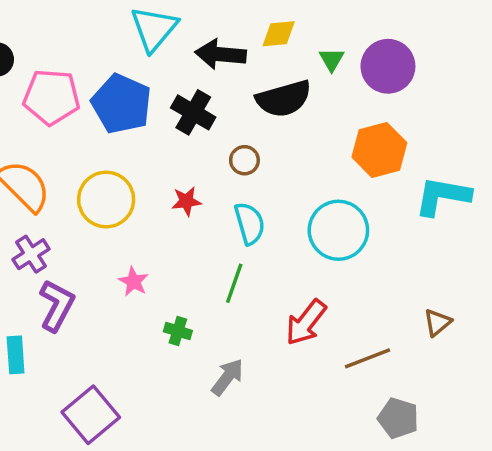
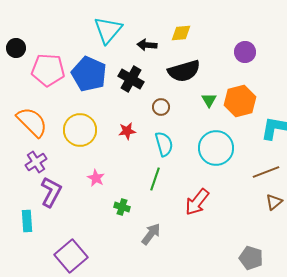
black arrow: (221, 54) -> (147, 45), size x0.7
green triangle: (332, 59) -> (209, 100), moved
purple circle: (388, 66) -> (245, 52), size x0.7
brown line: (367, 358) -> (266, 172), moved

